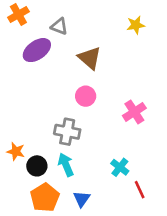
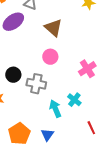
cyan arrow: (66, 165) -> (55, 109), moved
black circle: (37, 166) -> (13, 75), moved
cyan cross: (120, 167) -> (74, 100), moved

